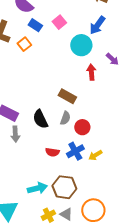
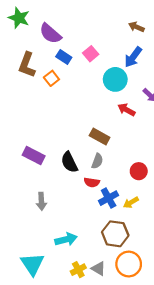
red arrow: (91, 72) -> (126, 110), turned -56
red circle: (82, 127) -> (139, 171), moved
gray arrow: (15, 134) -> (41, 201), moved
red semicircle: (52, 152) -> (92, 182), moved
brown hexagon: (64, 187) -> (115, 234), moved

